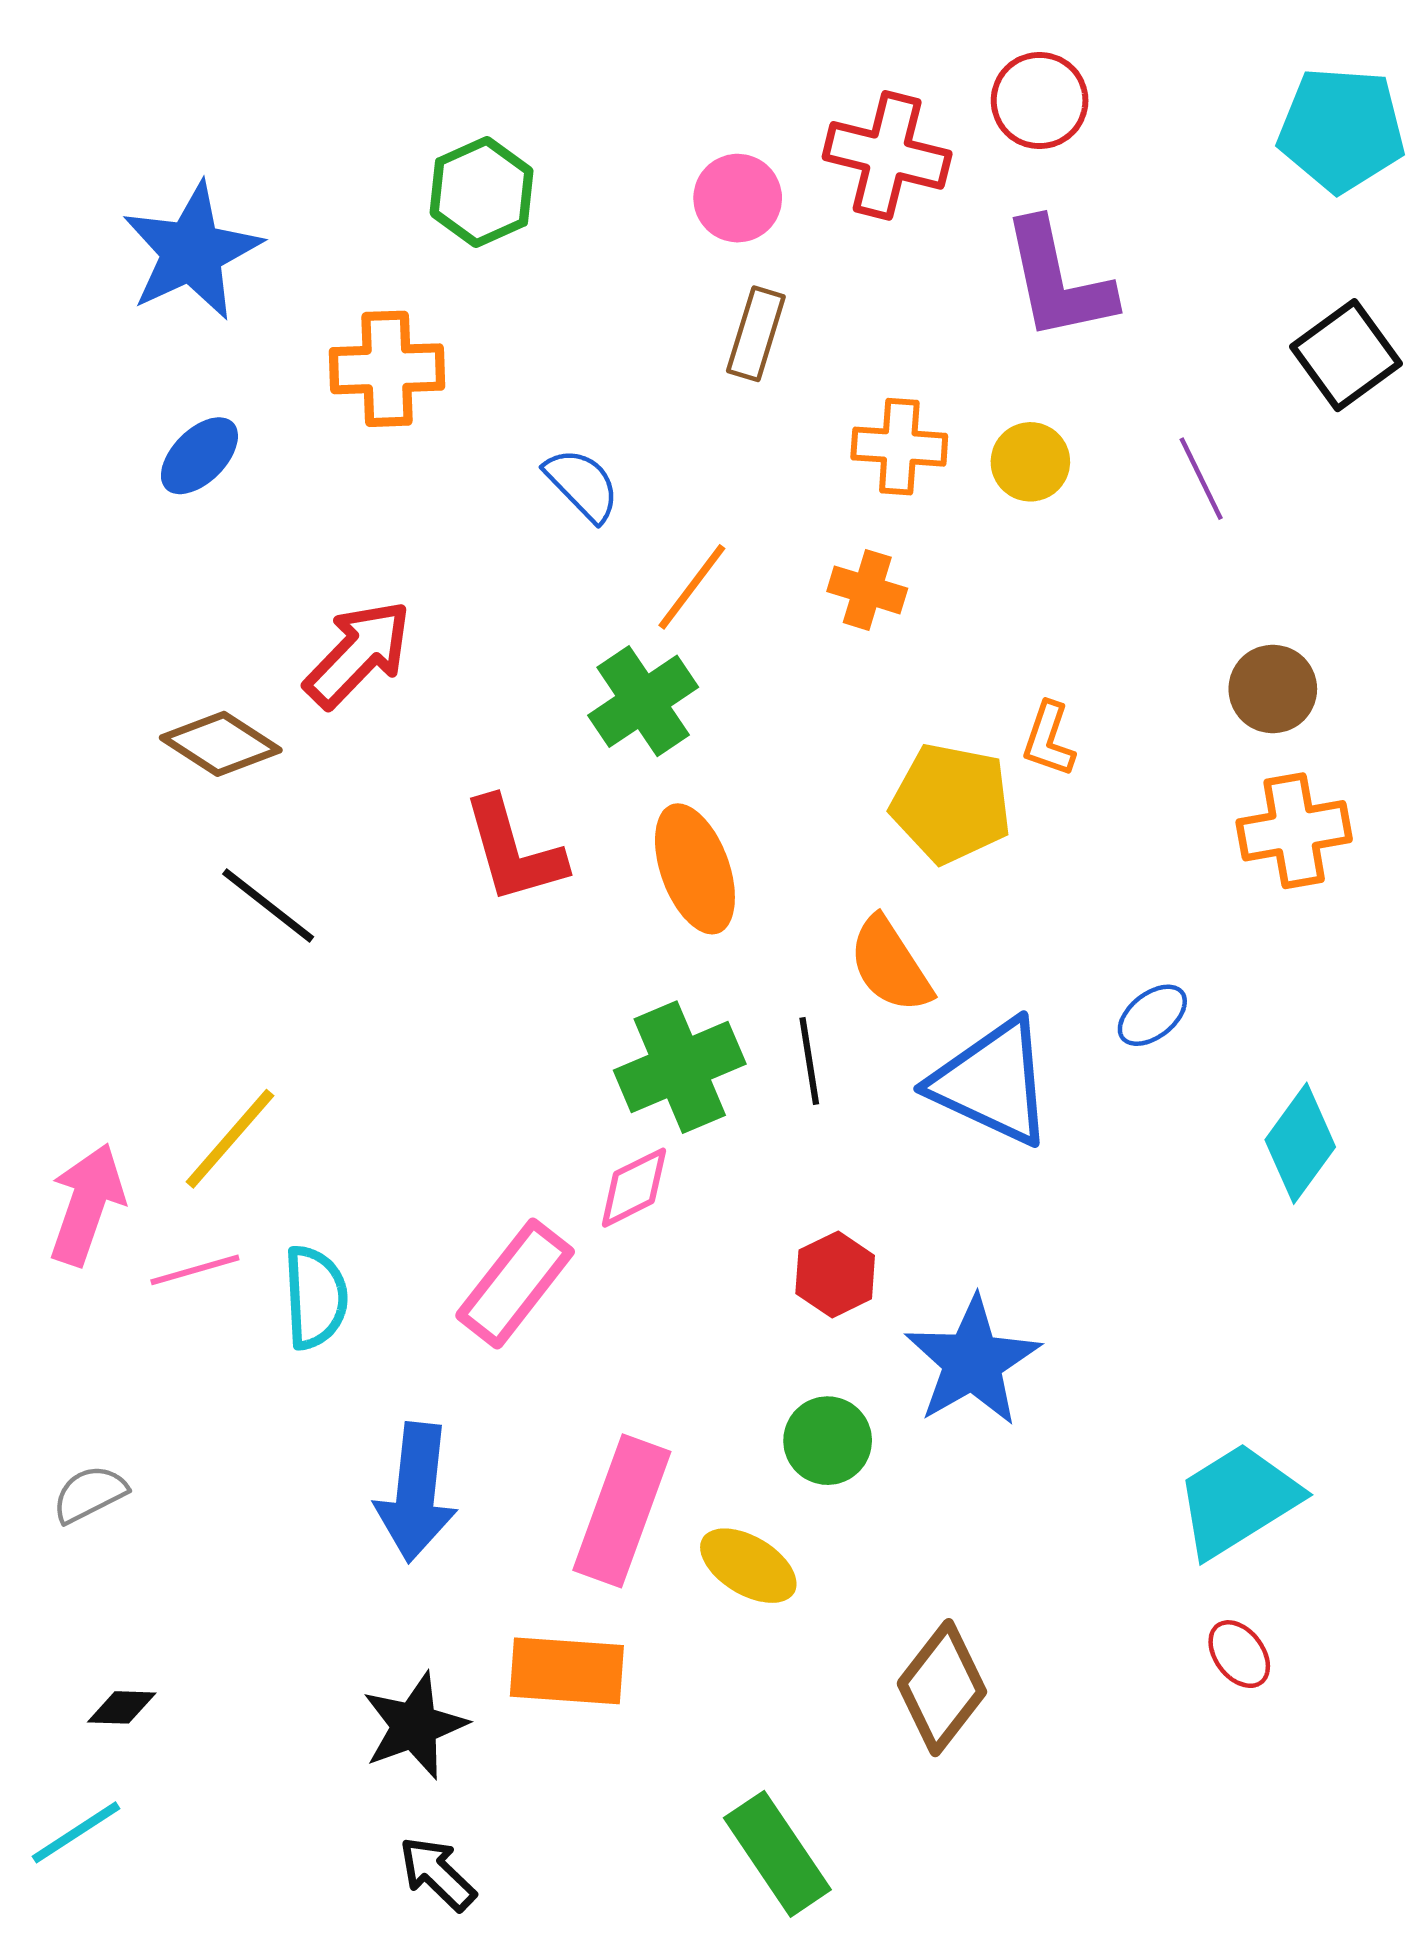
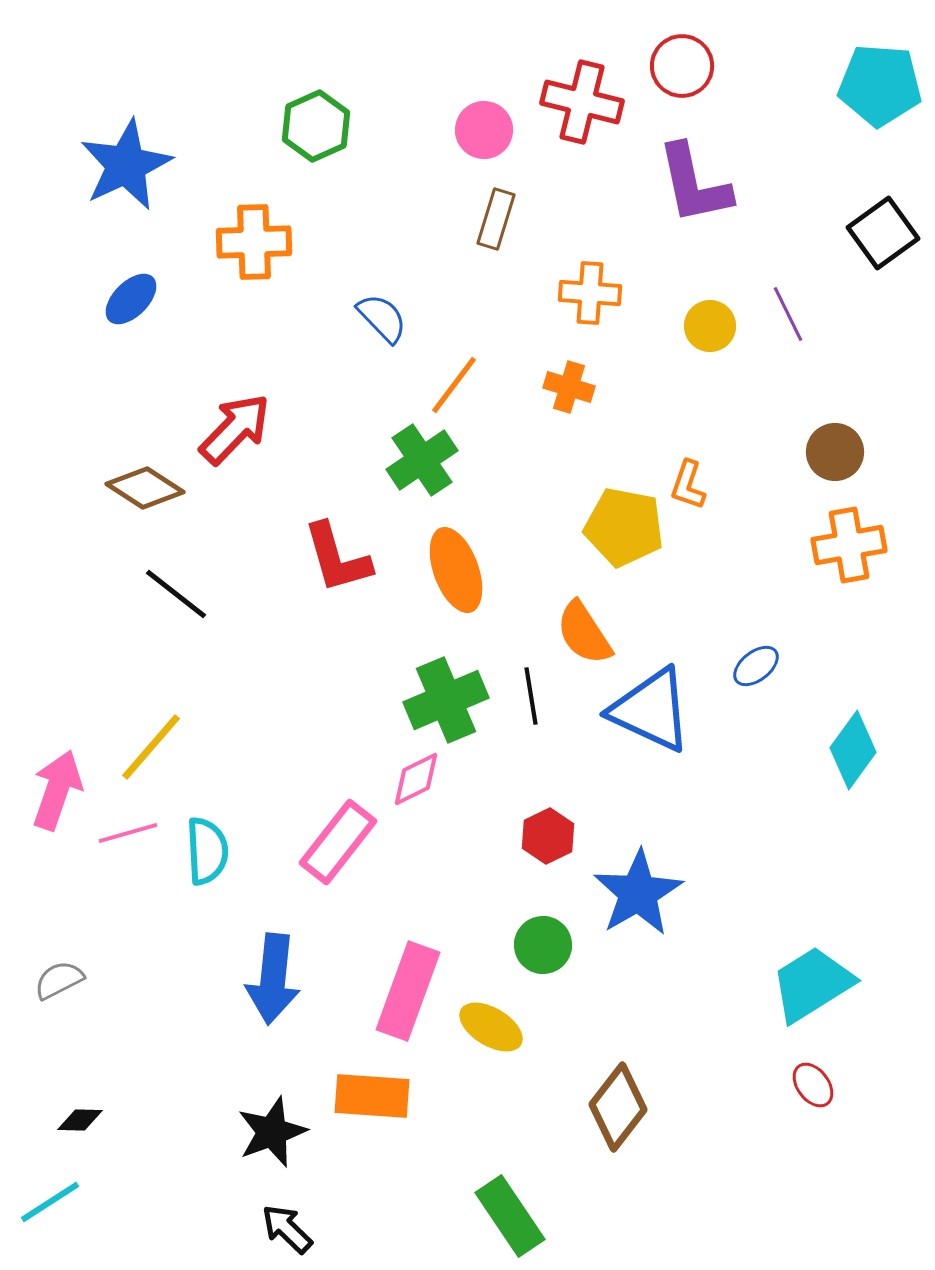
yellow circle: (1030, 462) -> (710, 326), moved

